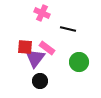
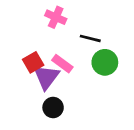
red square: (25, 47) -> (33, 62), turned -35
green circle: (79, 62) -> (105, 62), moved

